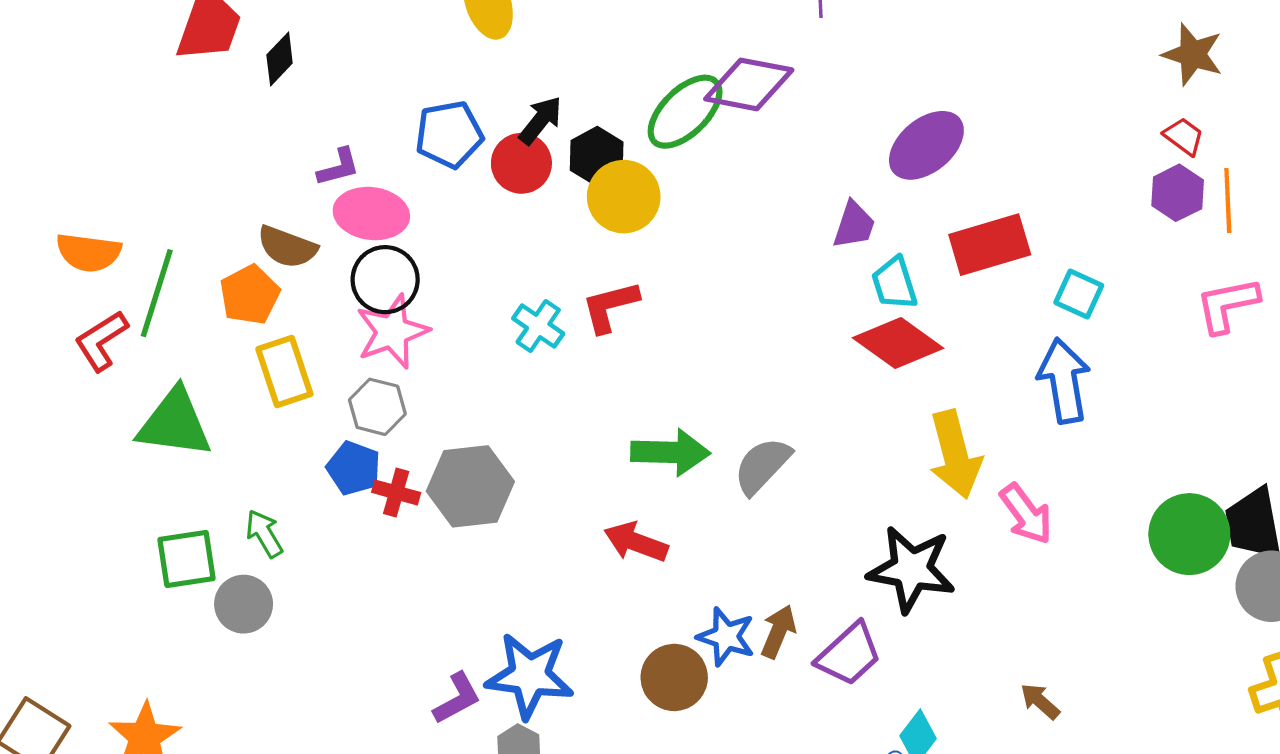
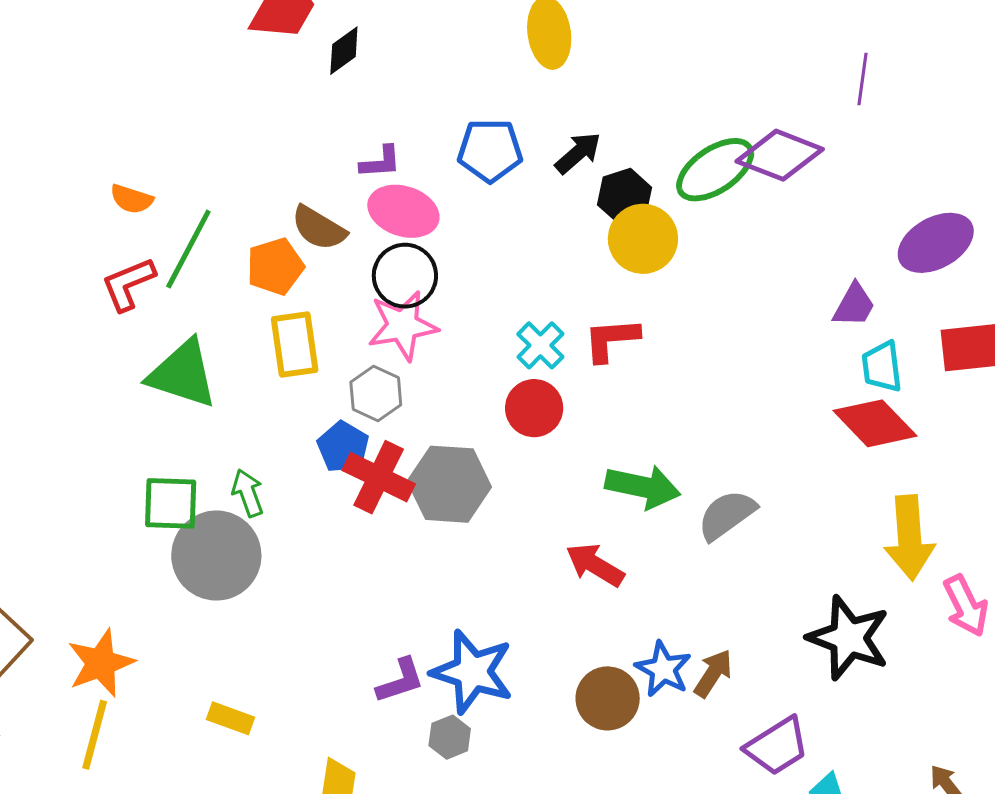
red circle: (521, 163) -> (534, 408), moved
orange semicircle: (89, 252) -> (131, 199), size x0.7
red cross: (396, 492) -> (379, 477), size x1.6
gray circle: (244, 604) -> (216, 556), size x1.6
purple trapezoid: (849, 654) -> (777, 746), moved

